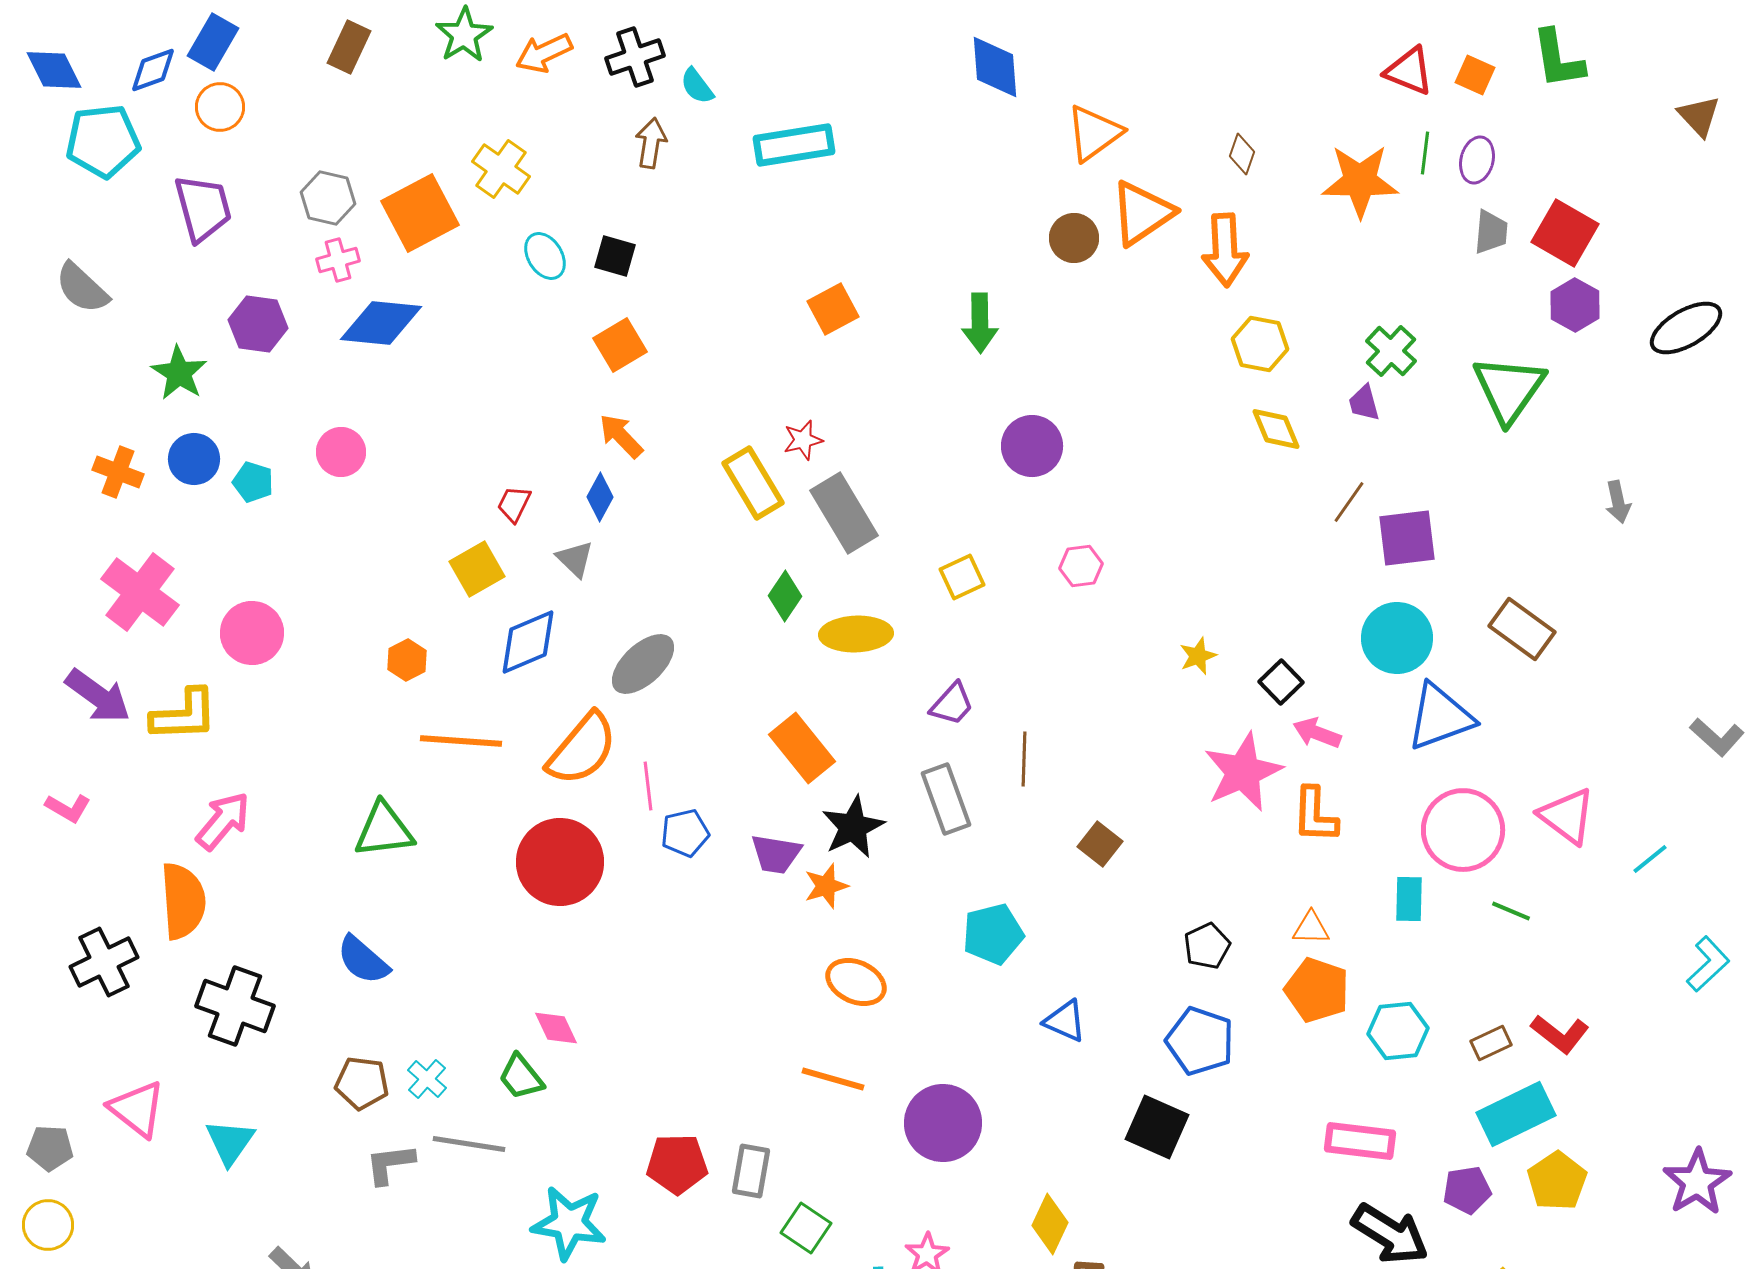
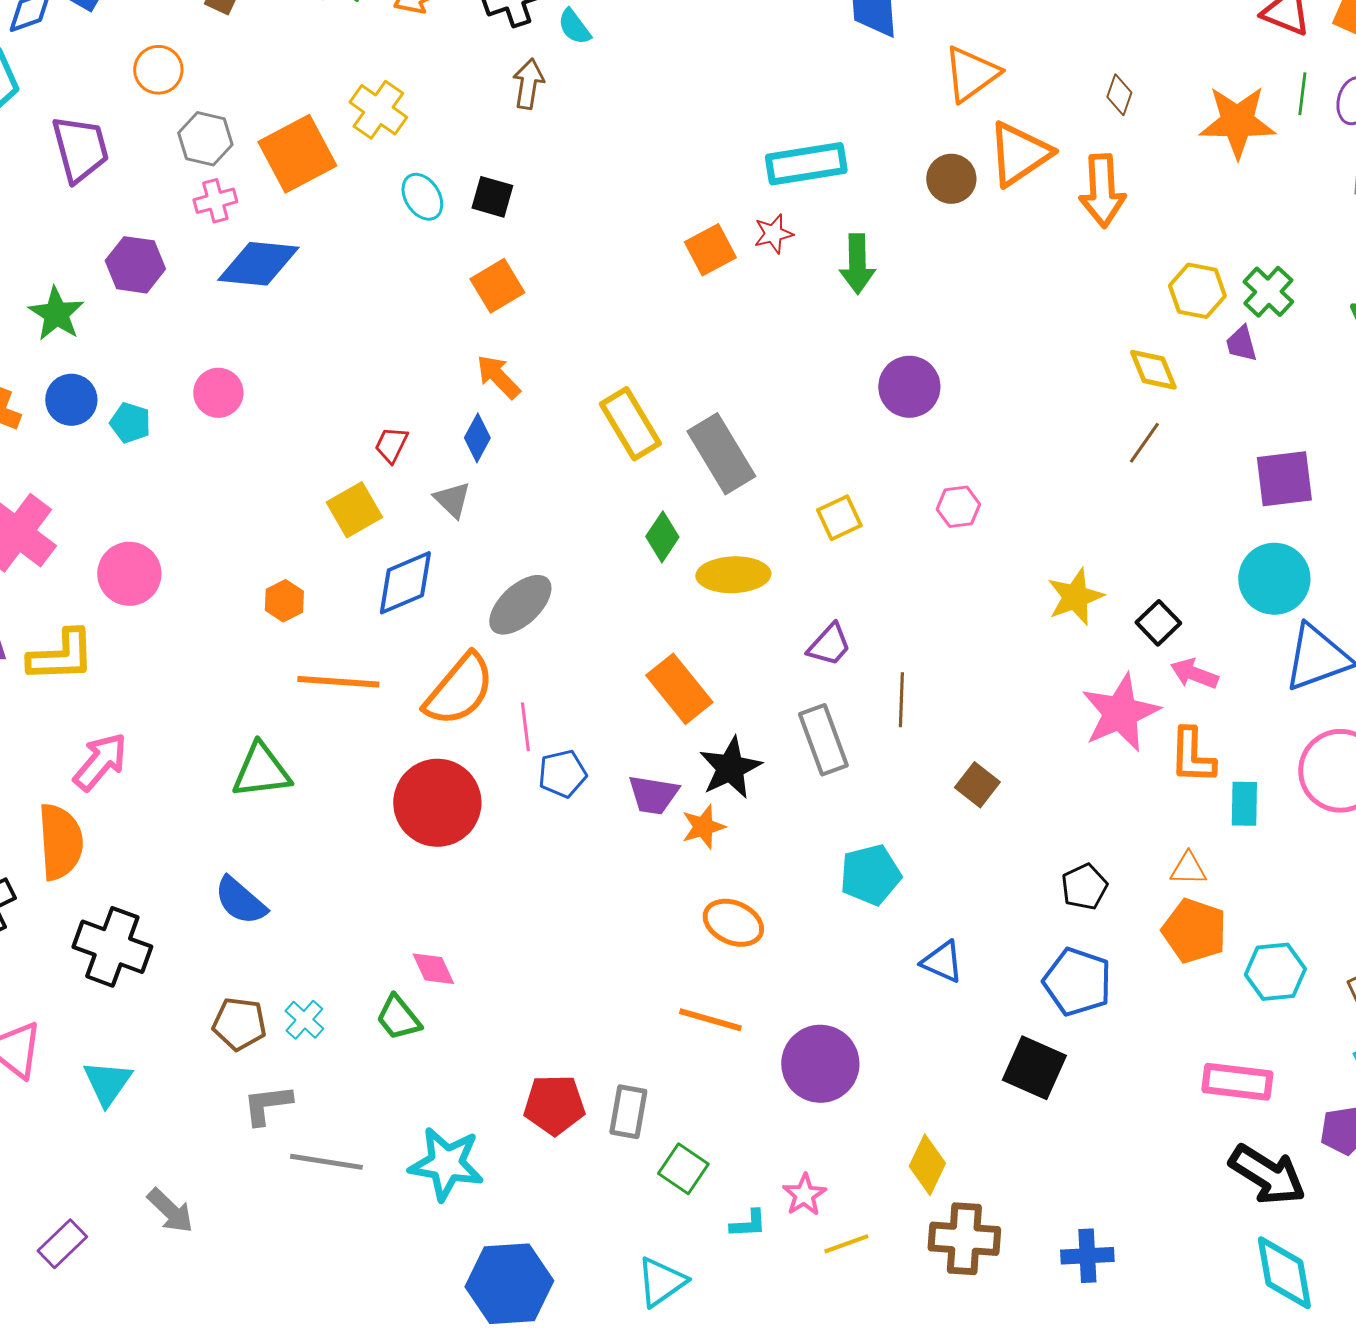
orange circle: (220, 107) -> (158, 70), moved
cyan rectangle: (794, 145) -> (806, 164), moved
yellow hexagon: (1260, 344) -> (1197, 291), moved
red star: (803, 440) -> (773, 234), moved
brown line: (1349, 502) -> (1144, 443), moved
yellow star: (1198, 656) -> (1075, 597), size x1.5
cyan rectangle: (1409, 899) -> (1244, 804), moved
gray line: (469, 1144) -> (326, 1162), moved

